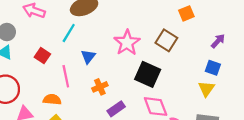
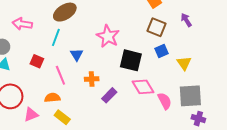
brown square: (166, 40) -> (157, 27), moved
purple arrow: (218, 41) -> (186, 20), turned -64
blue square: (213, 68) -> (162, 51), moved, turned -32
orange cross: (100, 87) -> (92, 79), turned 32

